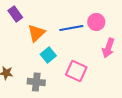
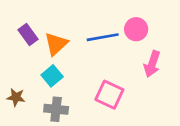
purple rectangle: (15, 14) -> (28, 35), moved
cyan square: (48, 55) -> (52, 76), moved

